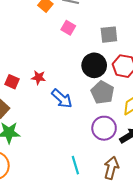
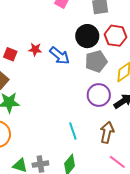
gray pentagon: (102, 92) -> (96, 61), turned 30
blue arrow: (62, 99) -> (60, 56), moved

